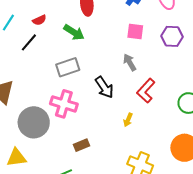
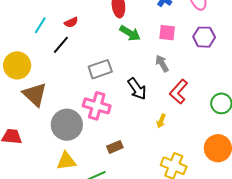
green arrow: (74, 32) -> (130, 33), moved
yellow triangle: (17, 158) -> (66, 161), moved

